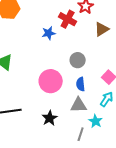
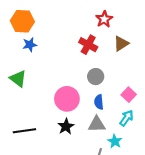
red cross: (68, 19) -> (88, 45), moved
blue star: (49, 33) -> (30, 45), moved
black star: (50, 118) -> (66, 126), moved

